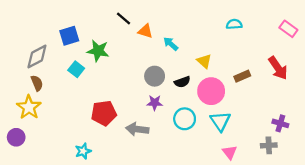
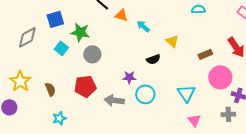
gray circle: (155, 76) -> (92, 54), moved
brown semicircle: (37, 83) -> (50, 89), moved
pink circle: (211, 91) -> (220, 77), moved
cyan circle: (185, 119) -> (145, 94), moved
cyan star: (83, 151) -> (59, 118), moved

